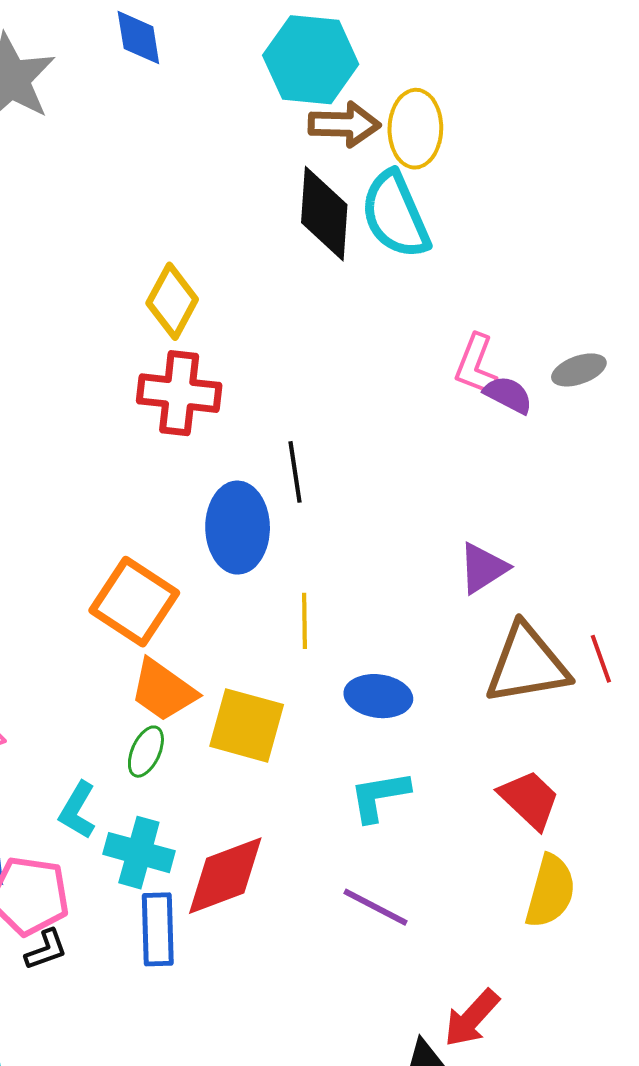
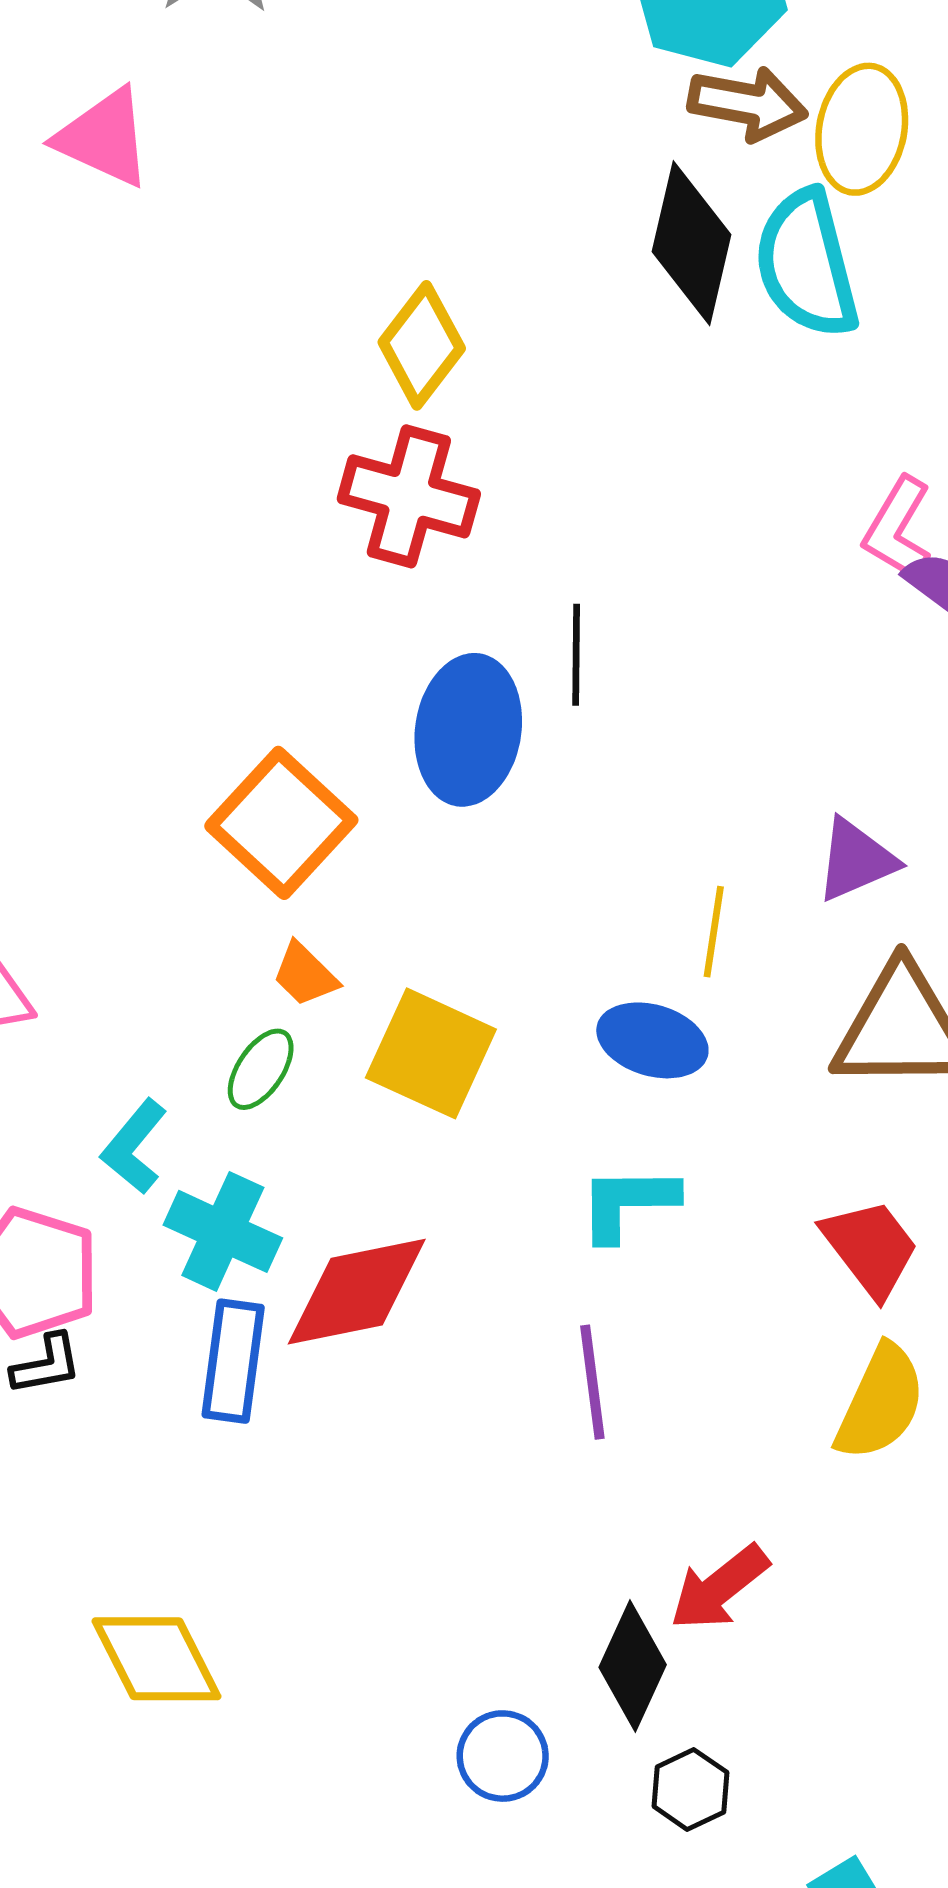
yellow line: (305, 621) -> (714, 932), moved
orange trapezoid: (163, 690) -> (305, 975), size x0.6
purple line: (376, 907) -> (592, 1382), turned 46

